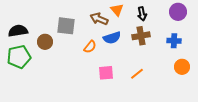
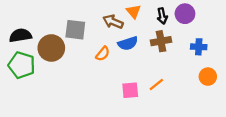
purple circle: (178, 12) -> (185, 14), moved
brown circle: (45, 42) -> (51, 48), size x1.5
green pentagon: (19, 57) -> (22, 65), turned 30
pink square: (106, 73) -> (130, 90), moved

